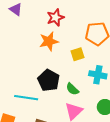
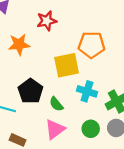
orange star: (49, 41) -> (19, 44), moved
yellow square: (77, 54) -> (67, 65), size x1.6

